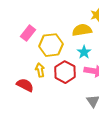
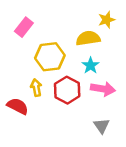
pink rectangle: (28, 33) -> (24, 27), moved

